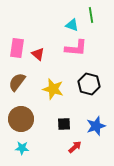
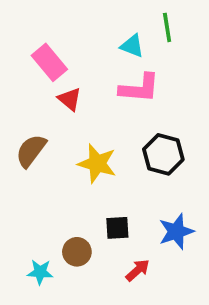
pink rectangle: (17, 48) -> (49, 62), moved, turned -48
brown circle: (21, 119) -> (77, 252), moved, size x0.6

